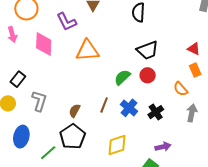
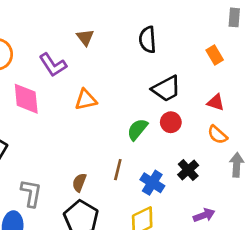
red triangle: (194, 49) -> (216, 102), moved
orange triangle: (87, 50) -> (86, 100), size x0.7
orange rectangle: (195, 70) -> (215, 55), moved
gray L-shape: (39, 101) -> (31, 193), moved
blue cross: (129, 108) -> (152, 183), moved

